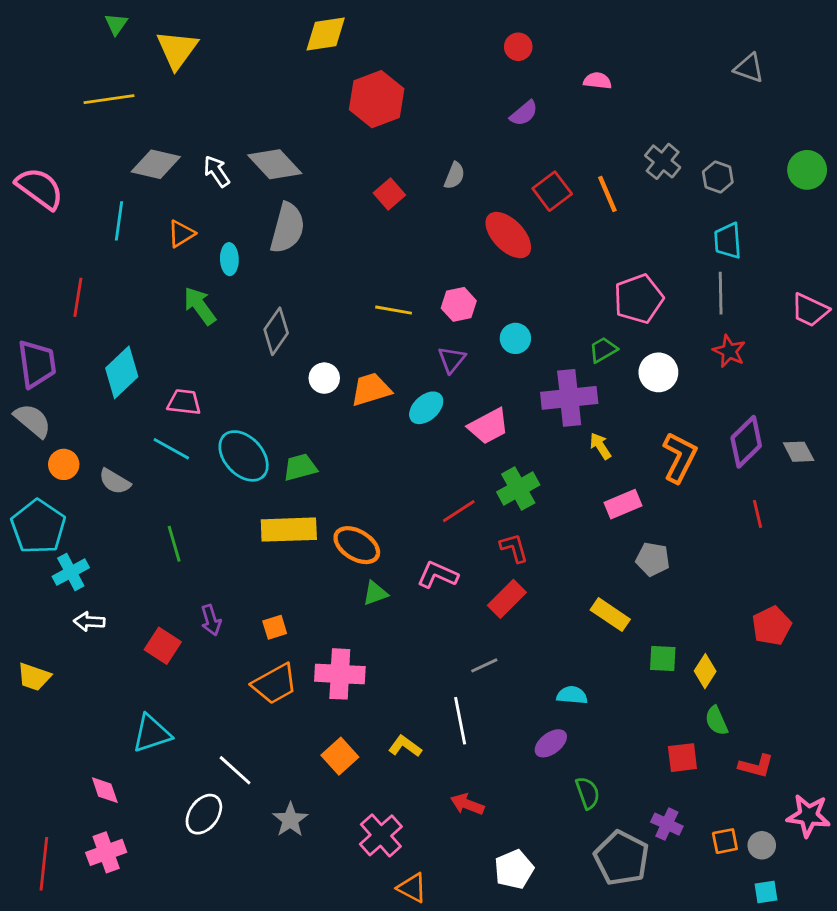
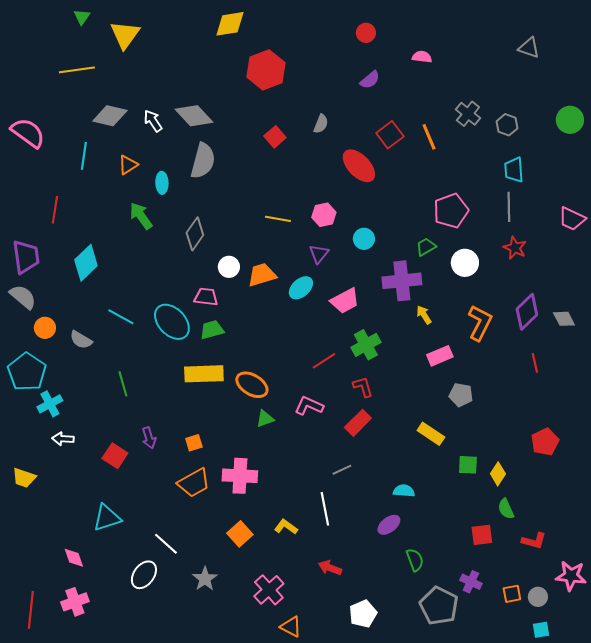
pink trapezoid: (184, 402) -> (206, 297), moved

